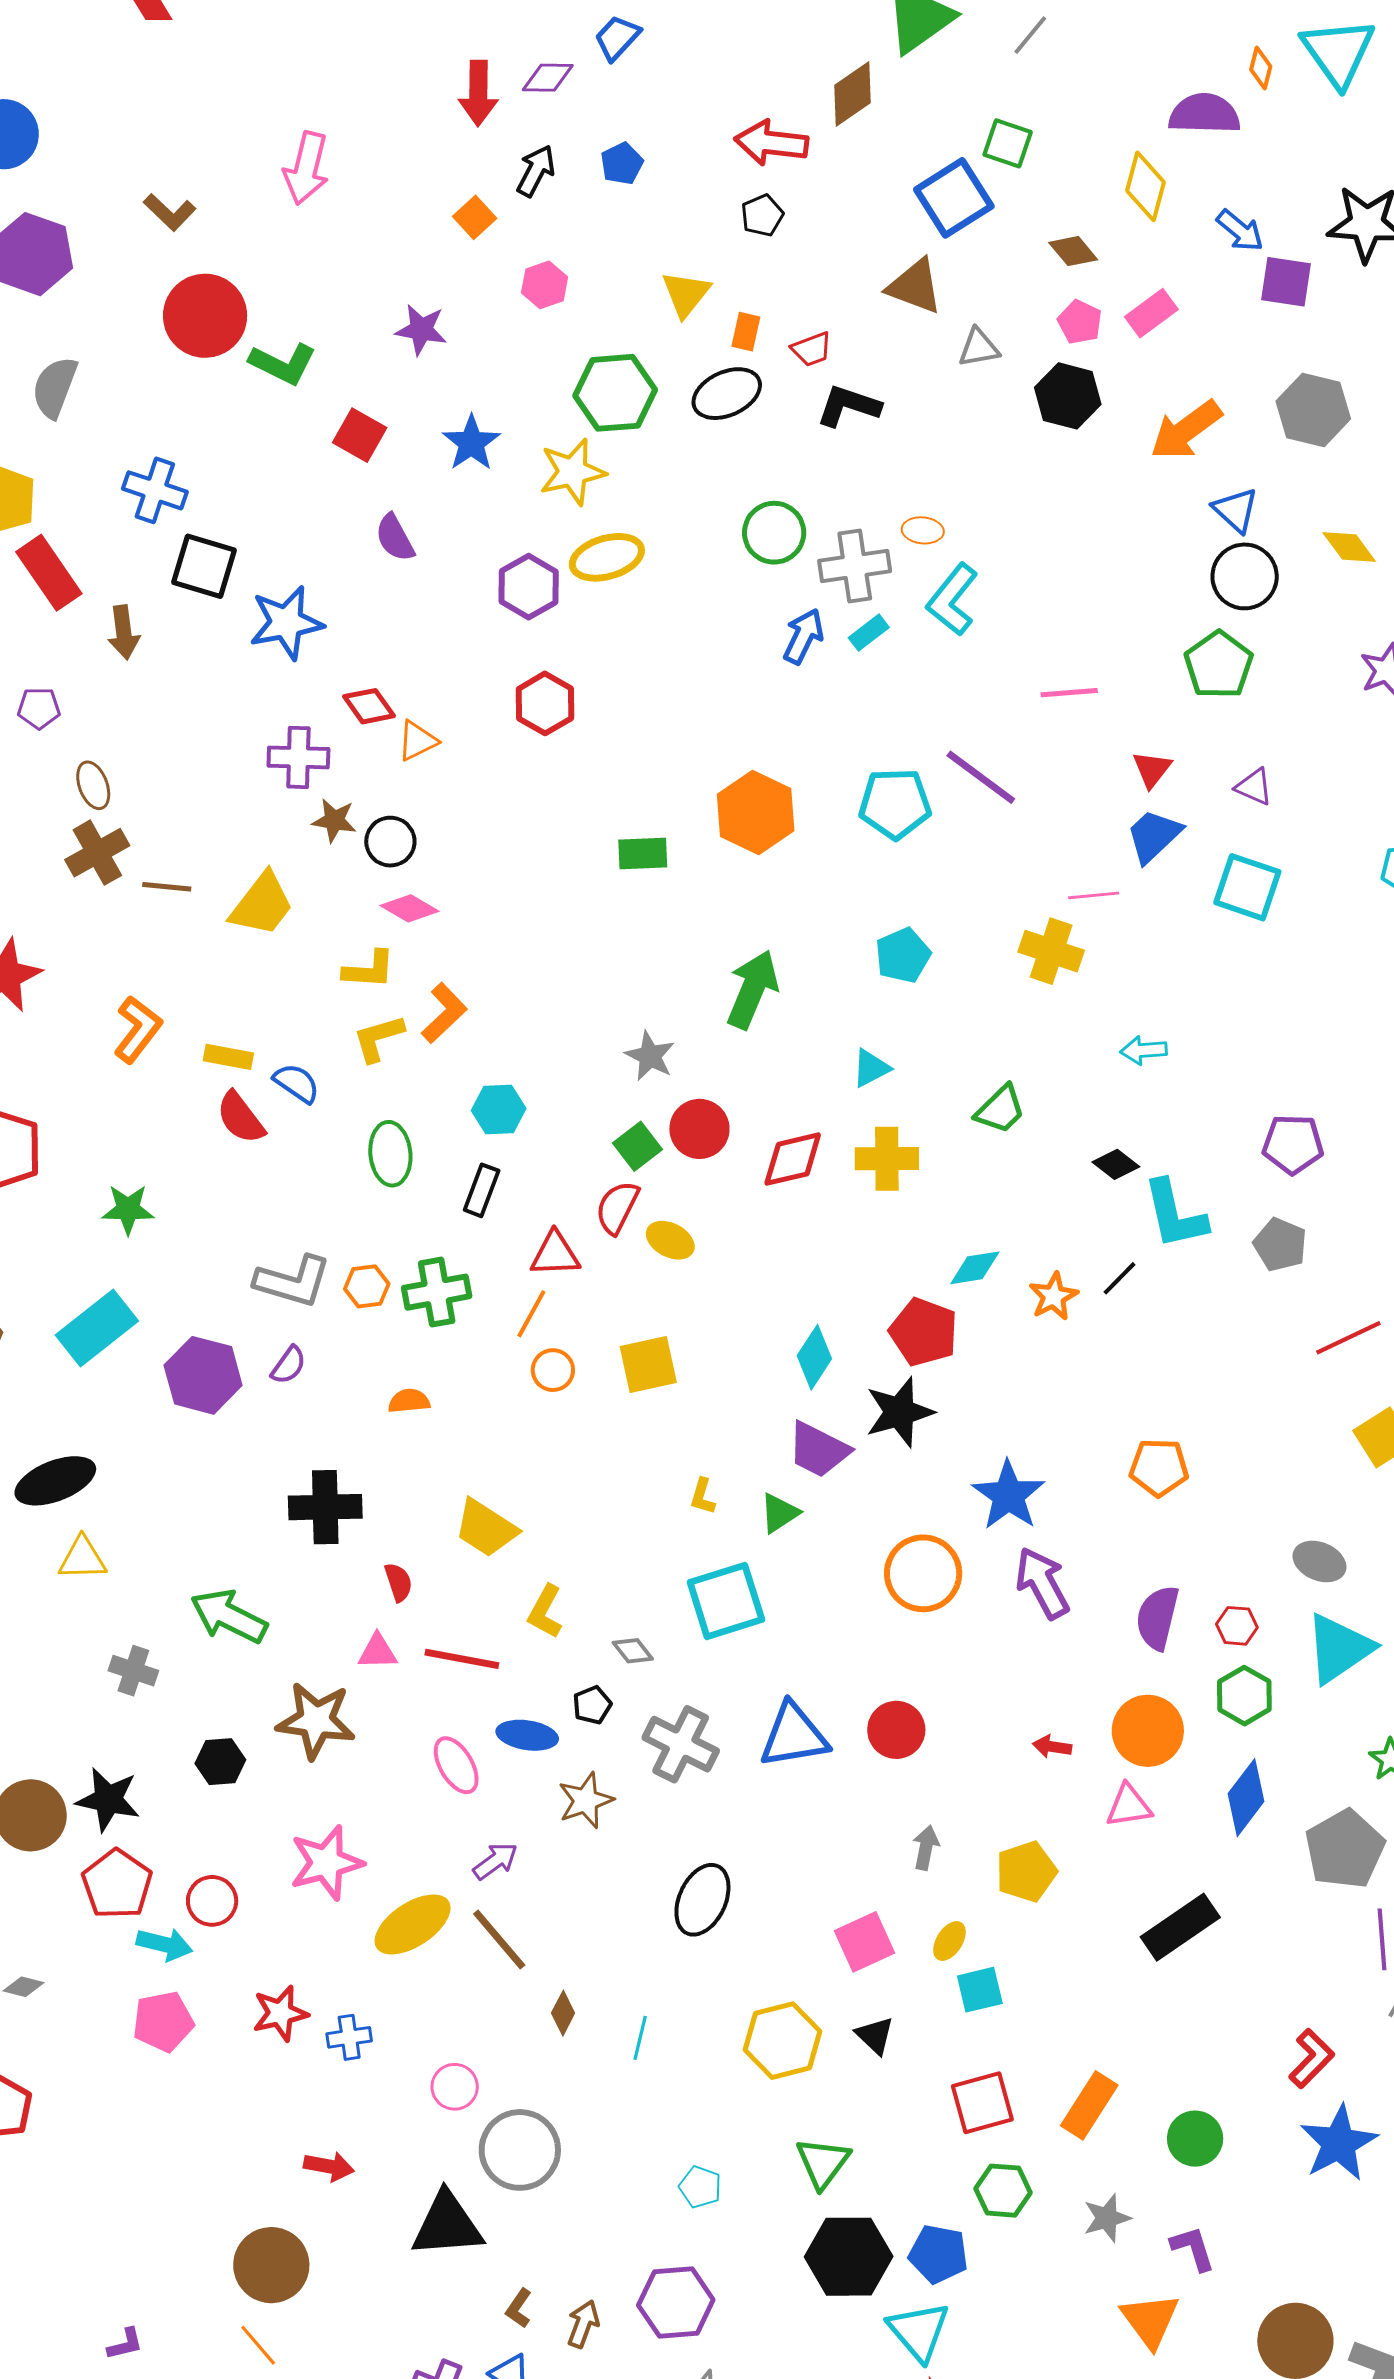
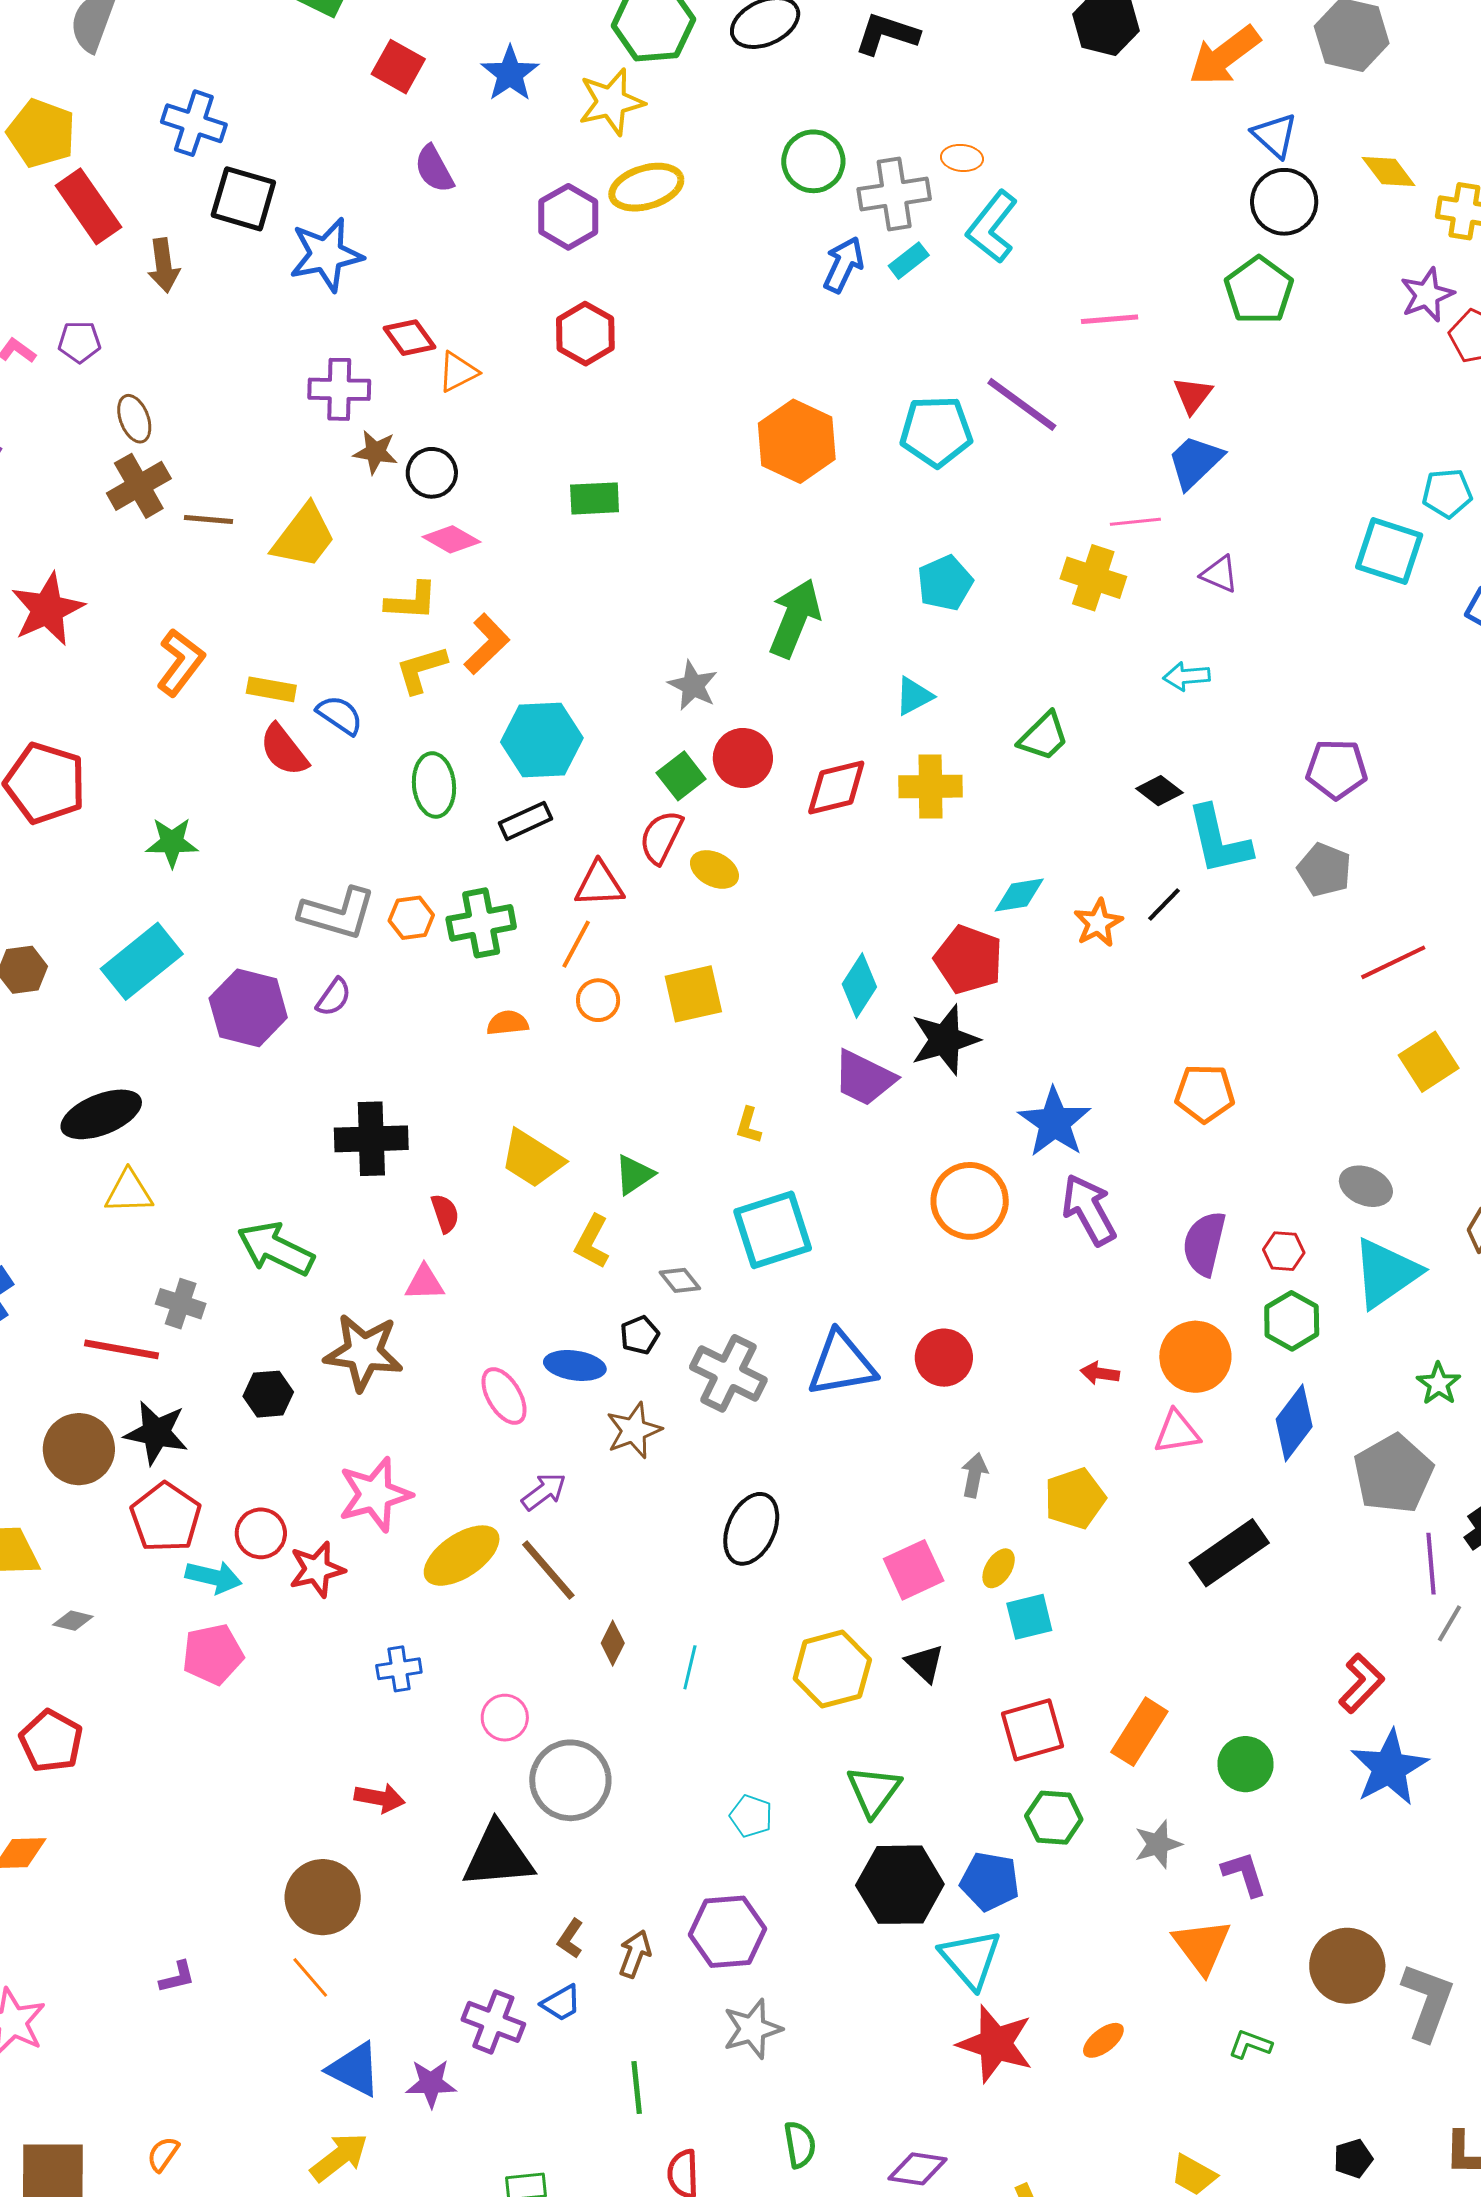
purple triangle: (1254, 787) -> (1220, 574), moved
green rectangle: (643, 853) -> (595, 498), moved
cyan square: (1247, 887) -> (1389, 551), moved
cyan hexagon: (499, 1109) -> (542, 740), size x1.5
black rectangle: (482, 1190) -> (525, 821), turned 45
orange semicircle: (409, 1401) -> (508, 1023), moved
green triangle: (779, 1513) -> (634, 1175), moved
red line: (462, 1659) -> (122, 1349), moved
red star: (280, 2013) -> (317, 1569), moved

